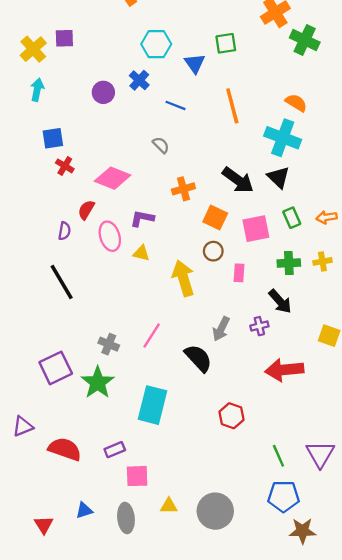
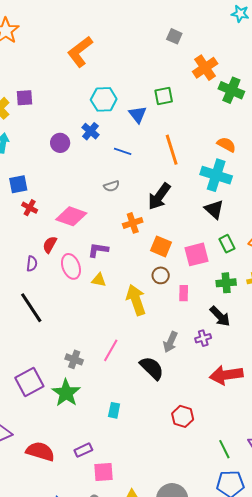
gray semicircle: (161, 145) -> (112, 186), turned 119
black arrow: (238, 180) -> (159, 196), moved, turned 92
cyan rectangle: (152, 405) -> (114, 410), size x0.5

